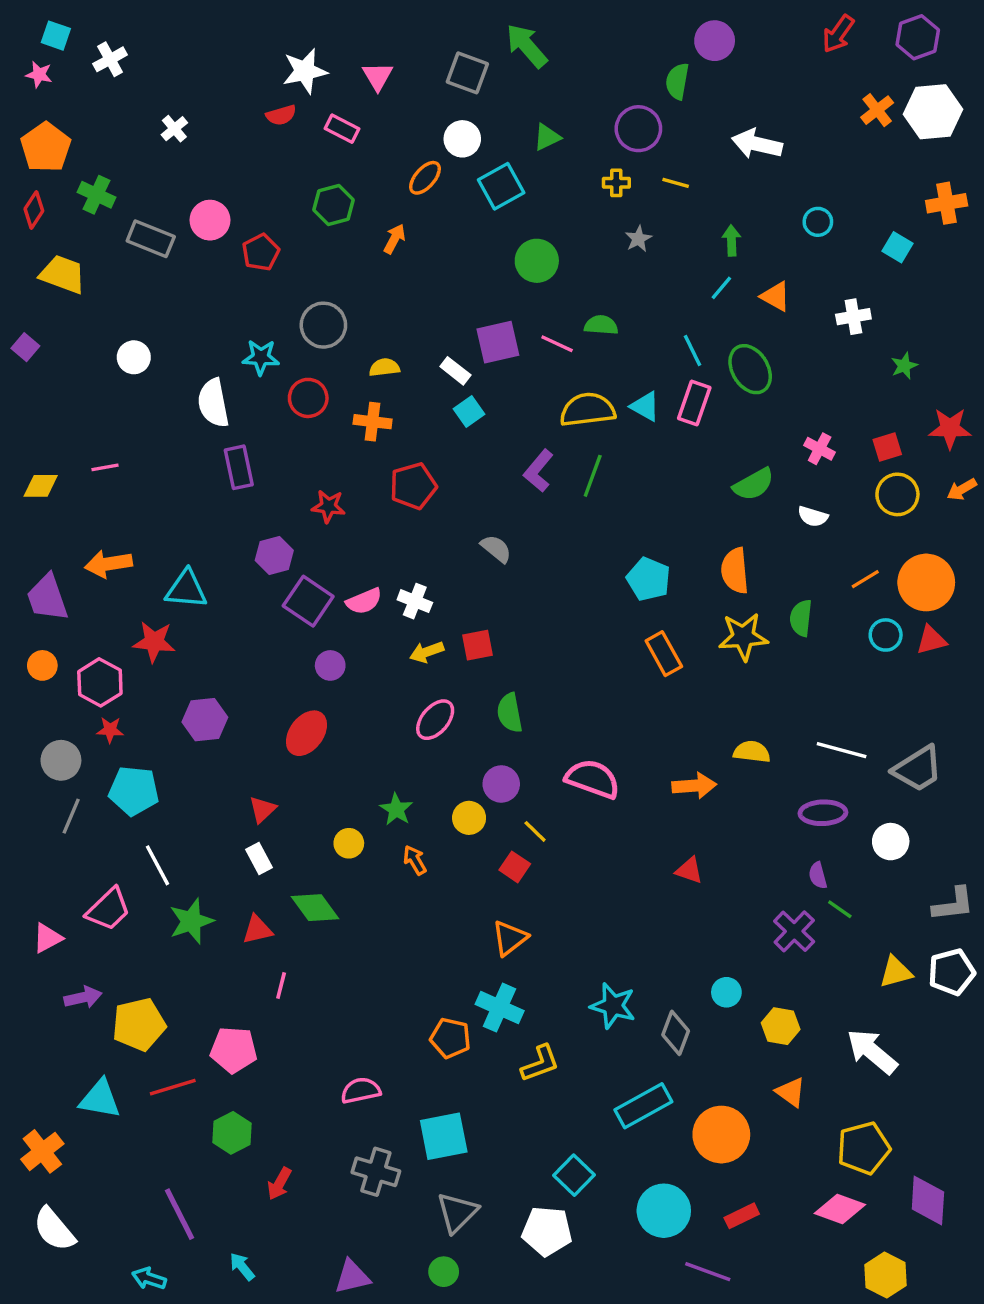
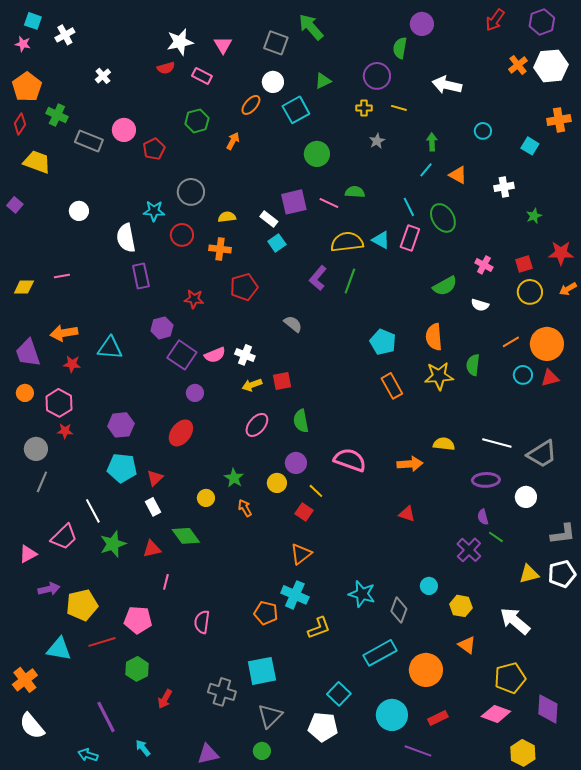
red star: (154, 642) -> (72, 364), moved, size x0.7
cyan pentagon: (134, 791) -> (122, 468), moved
pink semicircle: (361, 1090) -> (202, 622), moved, turned -70

